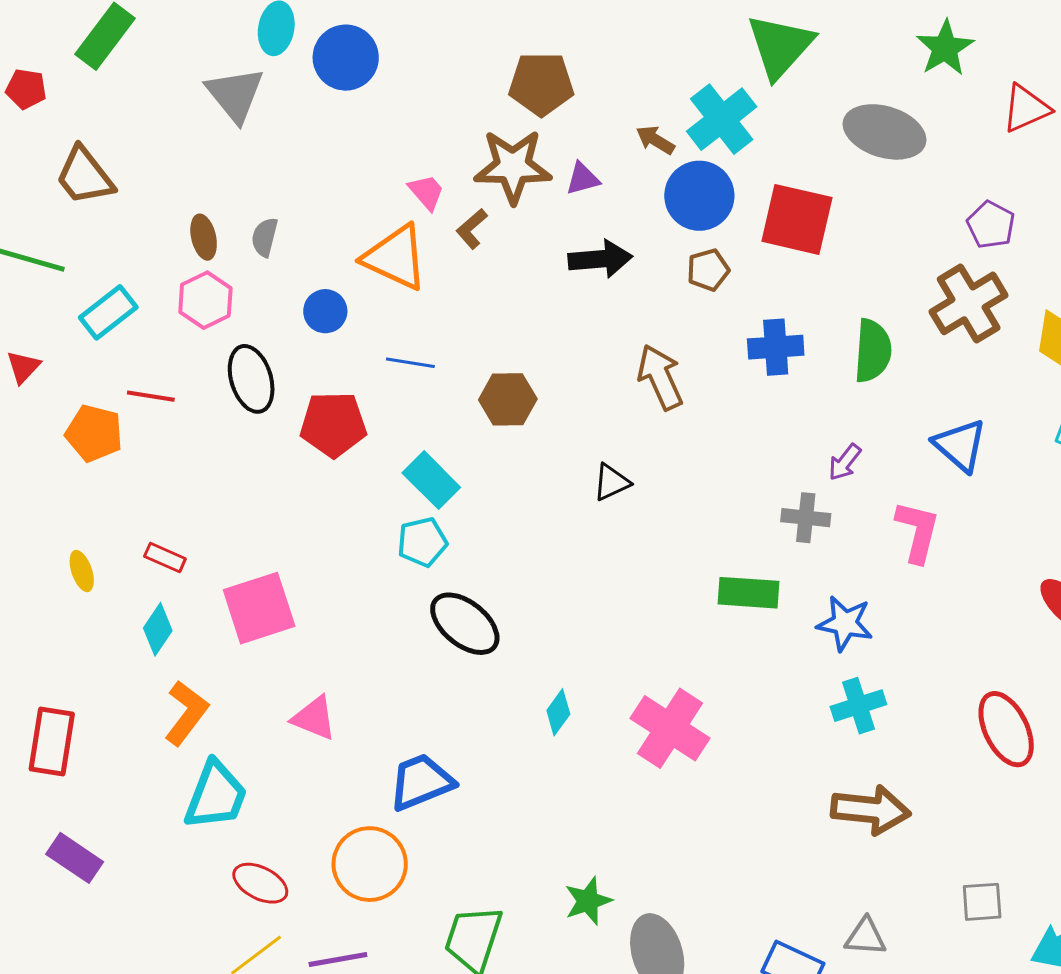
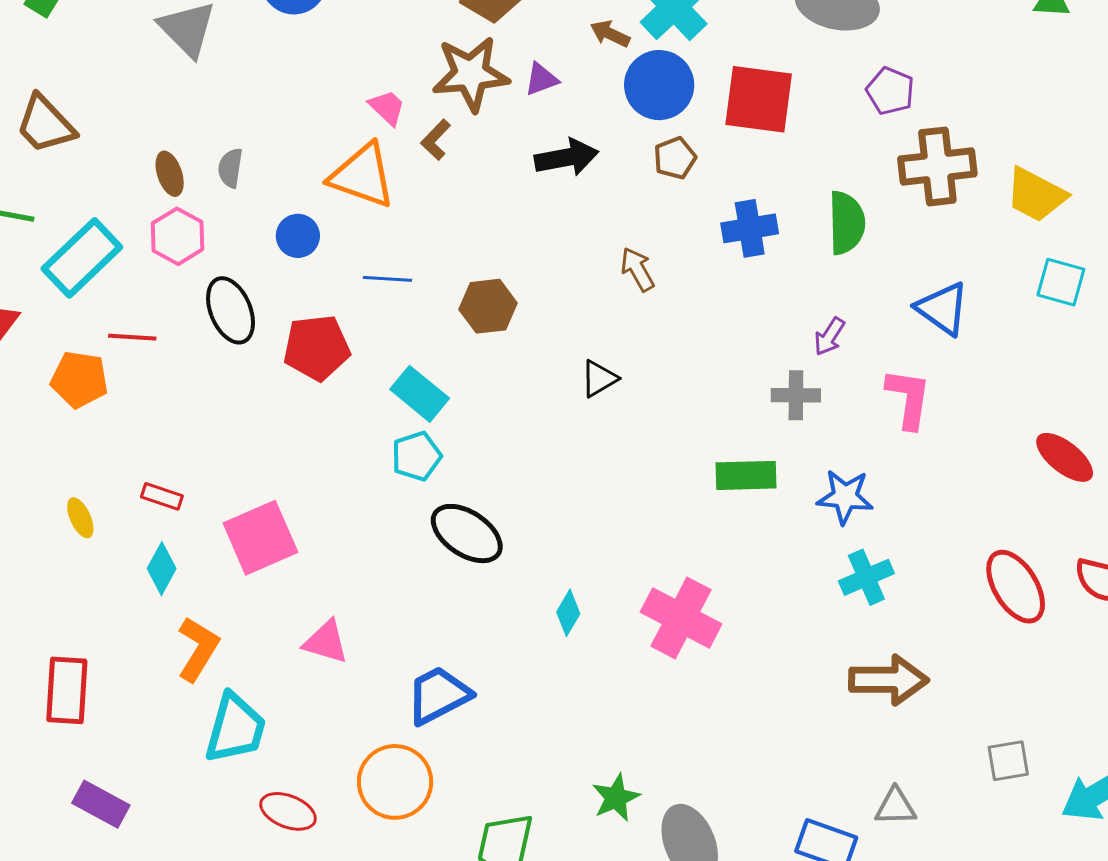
purple pentagon: (991, 225) -> (890, 91), moved
brown cross: (969, 303) -> (937, 166), turned 30
cyan rectangle: (108, 312) -> (82, 258), size x1.4
brown arrow: (660, 377) -> (638, 269), size x0.7

